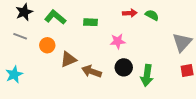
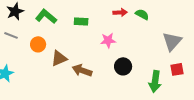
black circle: (124, 67) -> (123, 66), moved
green arrow: (147, 75) -> (155, 81), moved

